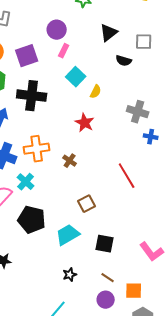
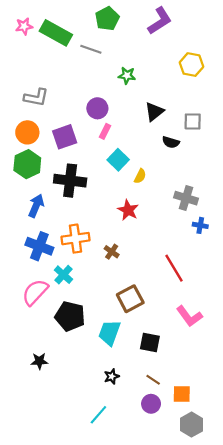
brown square: (87, 204) -> (130, 299), size x1.4
cyan trapezoid: (68, 235) -> (109, 333), turned -40
pink L-shape: (152, 252) -> (189, 316), moved

